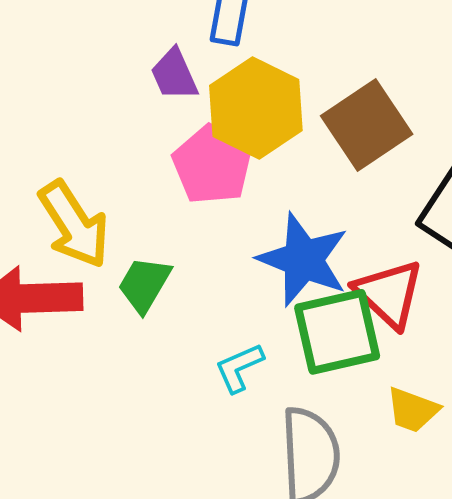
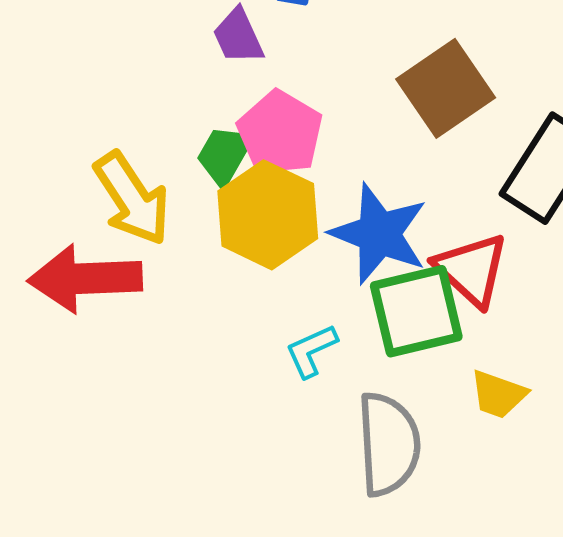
yellow hexagon: (256, 108) -> (268, 215), moved
green trapezoid: (144, 284) -> (225, 155), moved

